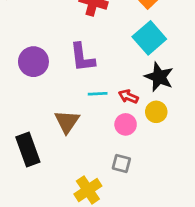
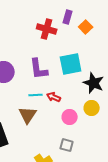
cyan square: (149, 38) -> (71, 64), moved, turned 30
cyan line: (98, 94) -> (36, 95), moved
red arrow: (128, 96) -> (54, 97), moved

